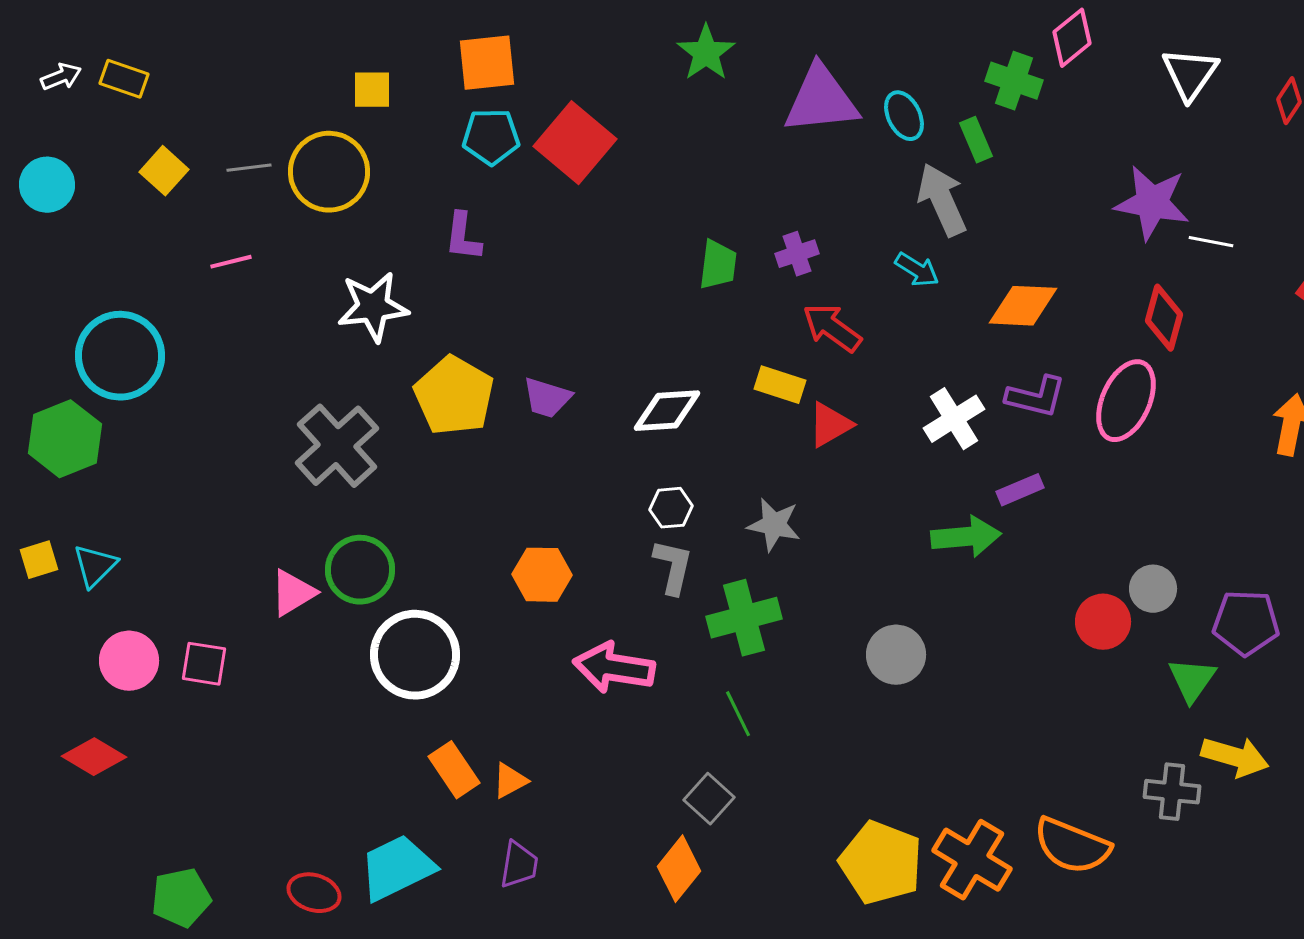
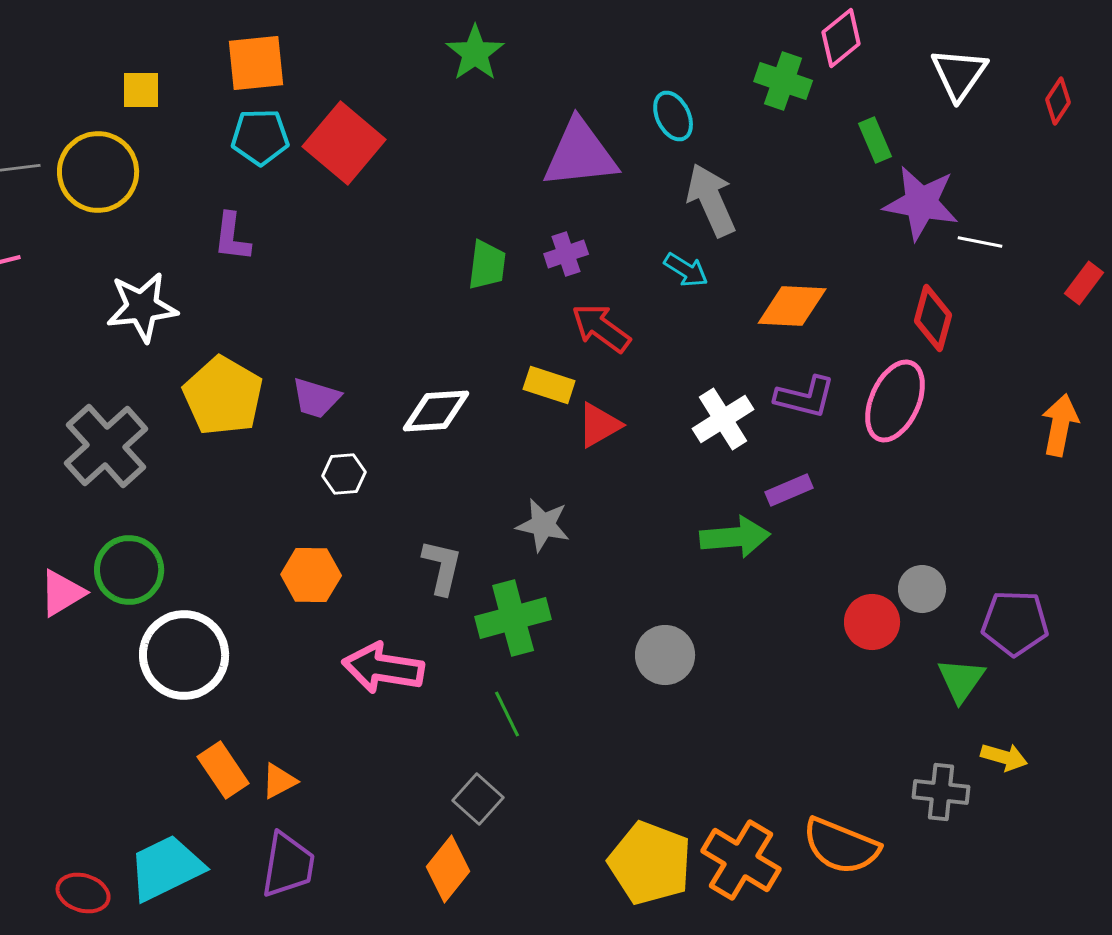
purple triangle: (821, 100) -> (580, 154), moved
green rectangle: (976, 140) -> (875, 140), moved
white hexagon: (671, 508) -> (344, 474), moved
yellow arrow: (1235, 757) -> (1004, 757), size x0.7
purple trapezoid: (519, 865) -> (288, 865), size x1.4

